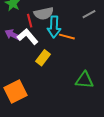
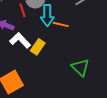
white L-shape: (28, 37) -> (20, 40), moved
green triangle: (84, 80) -> (80, 67), turned 42

